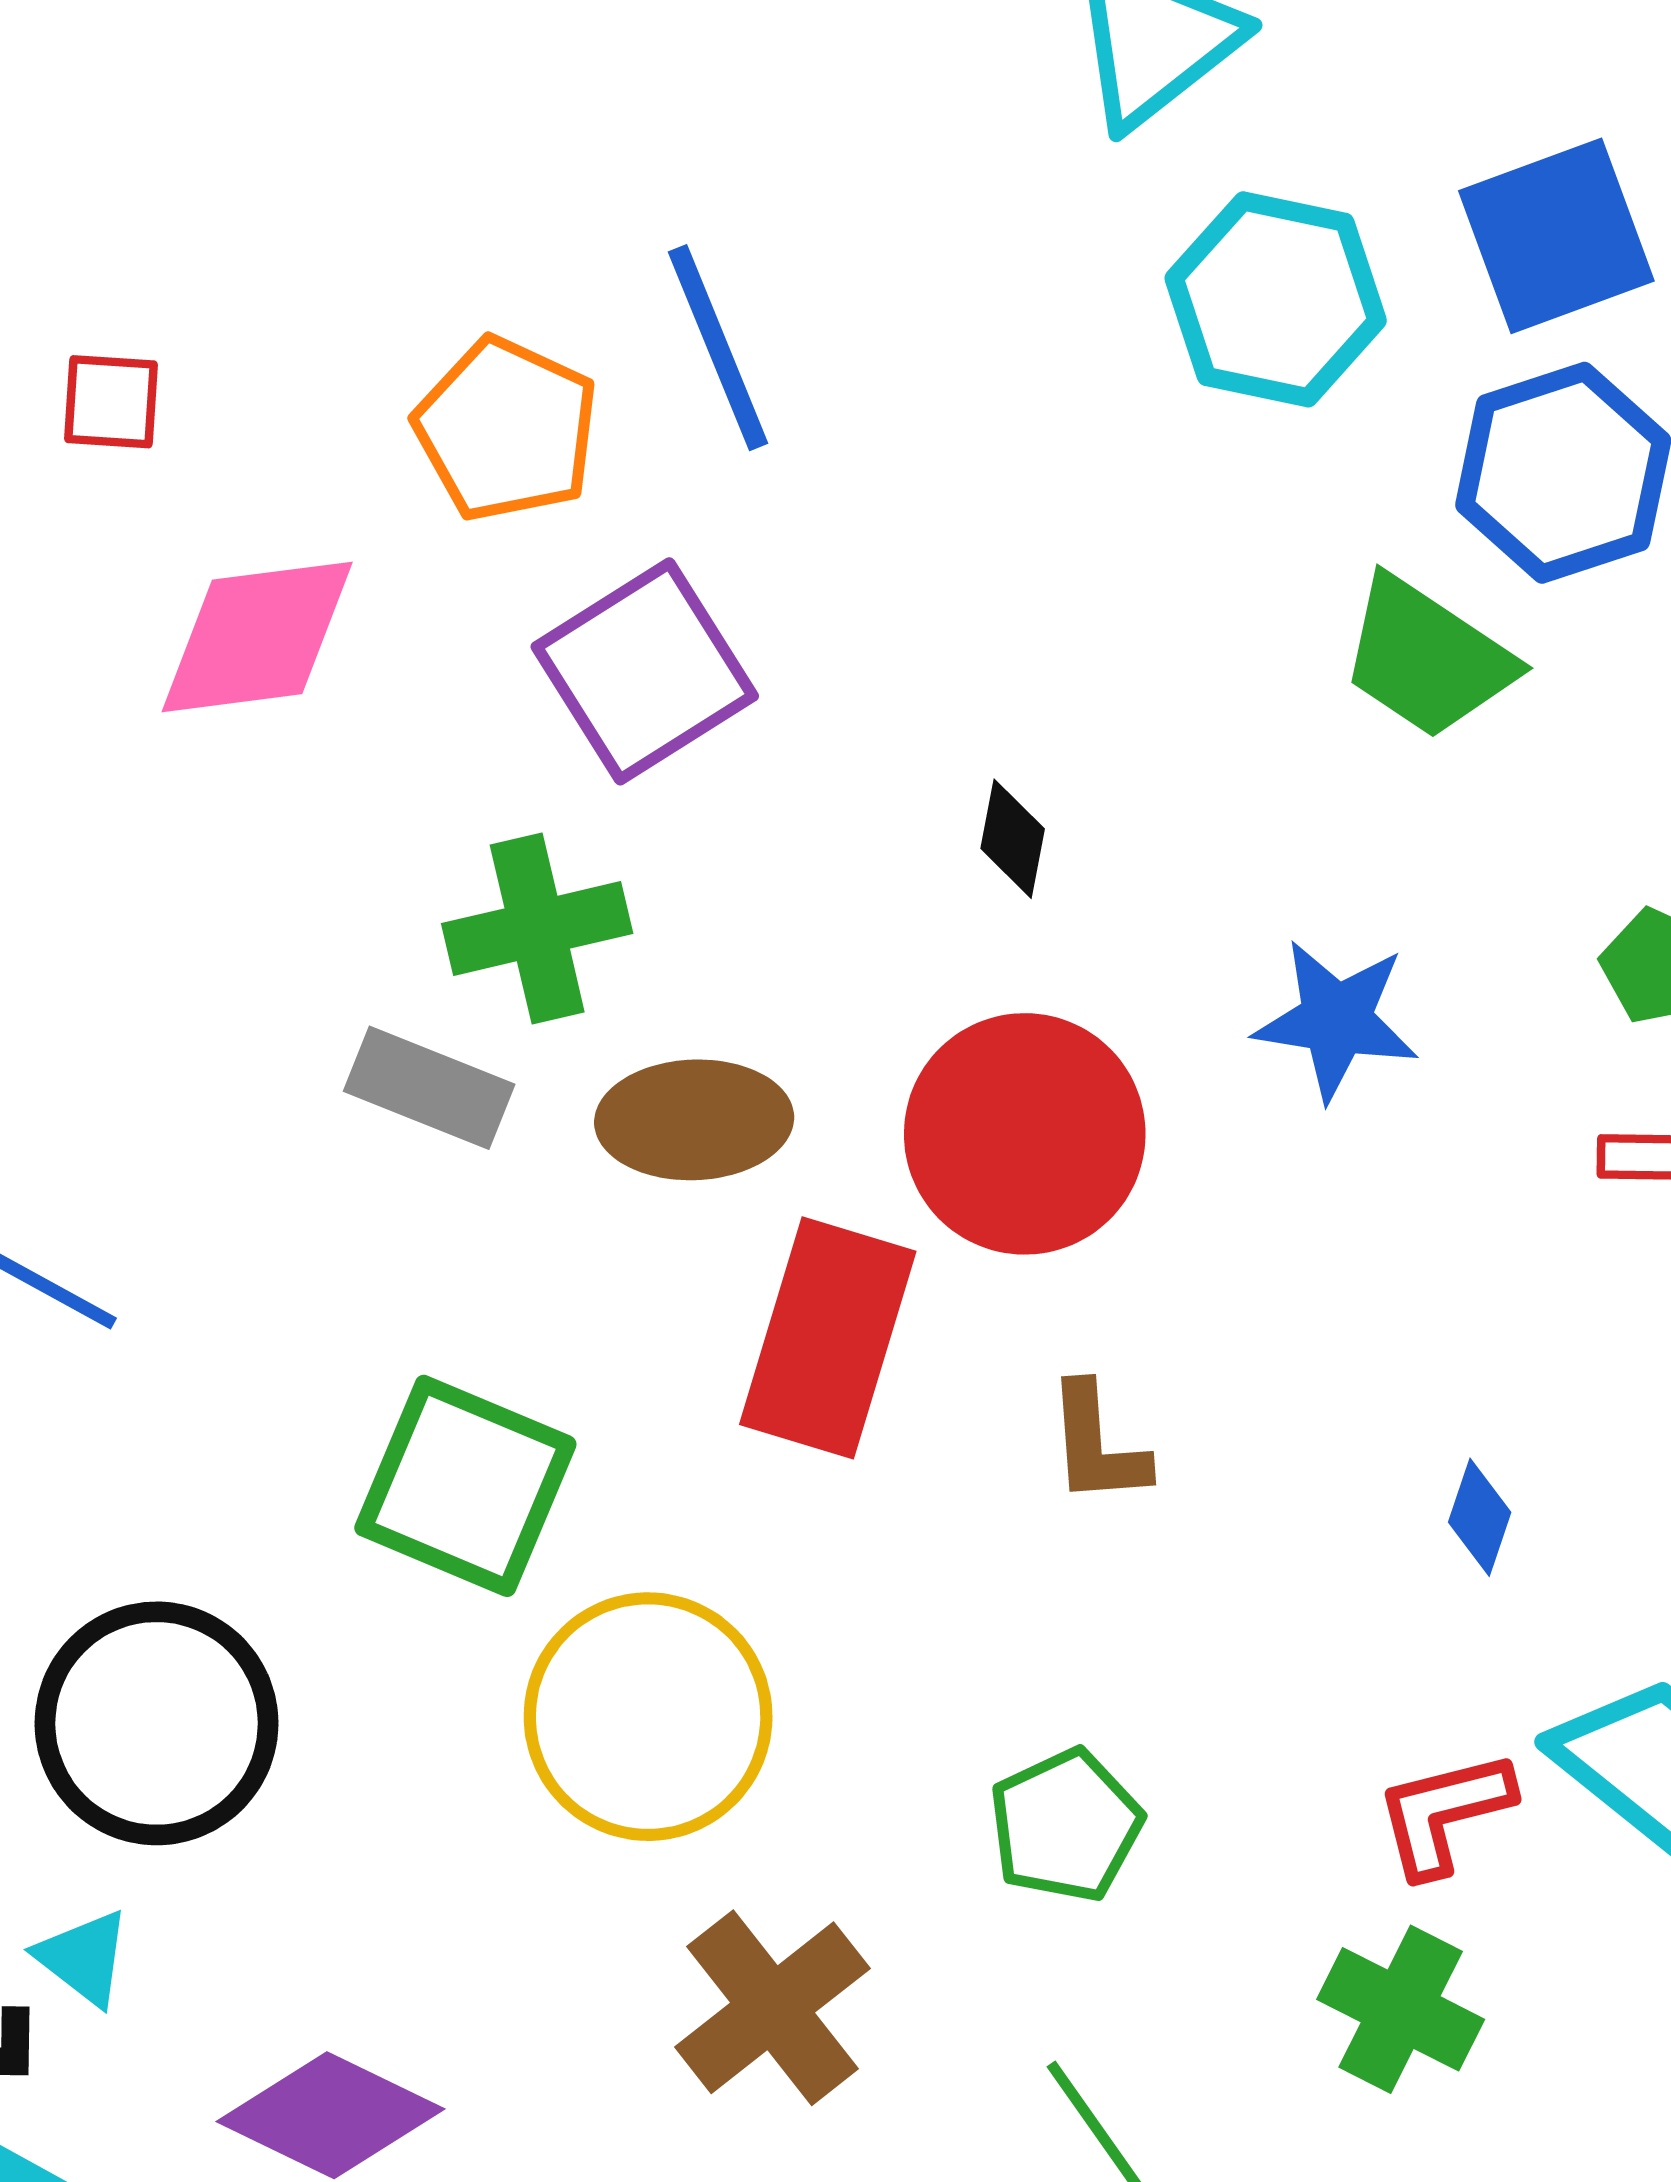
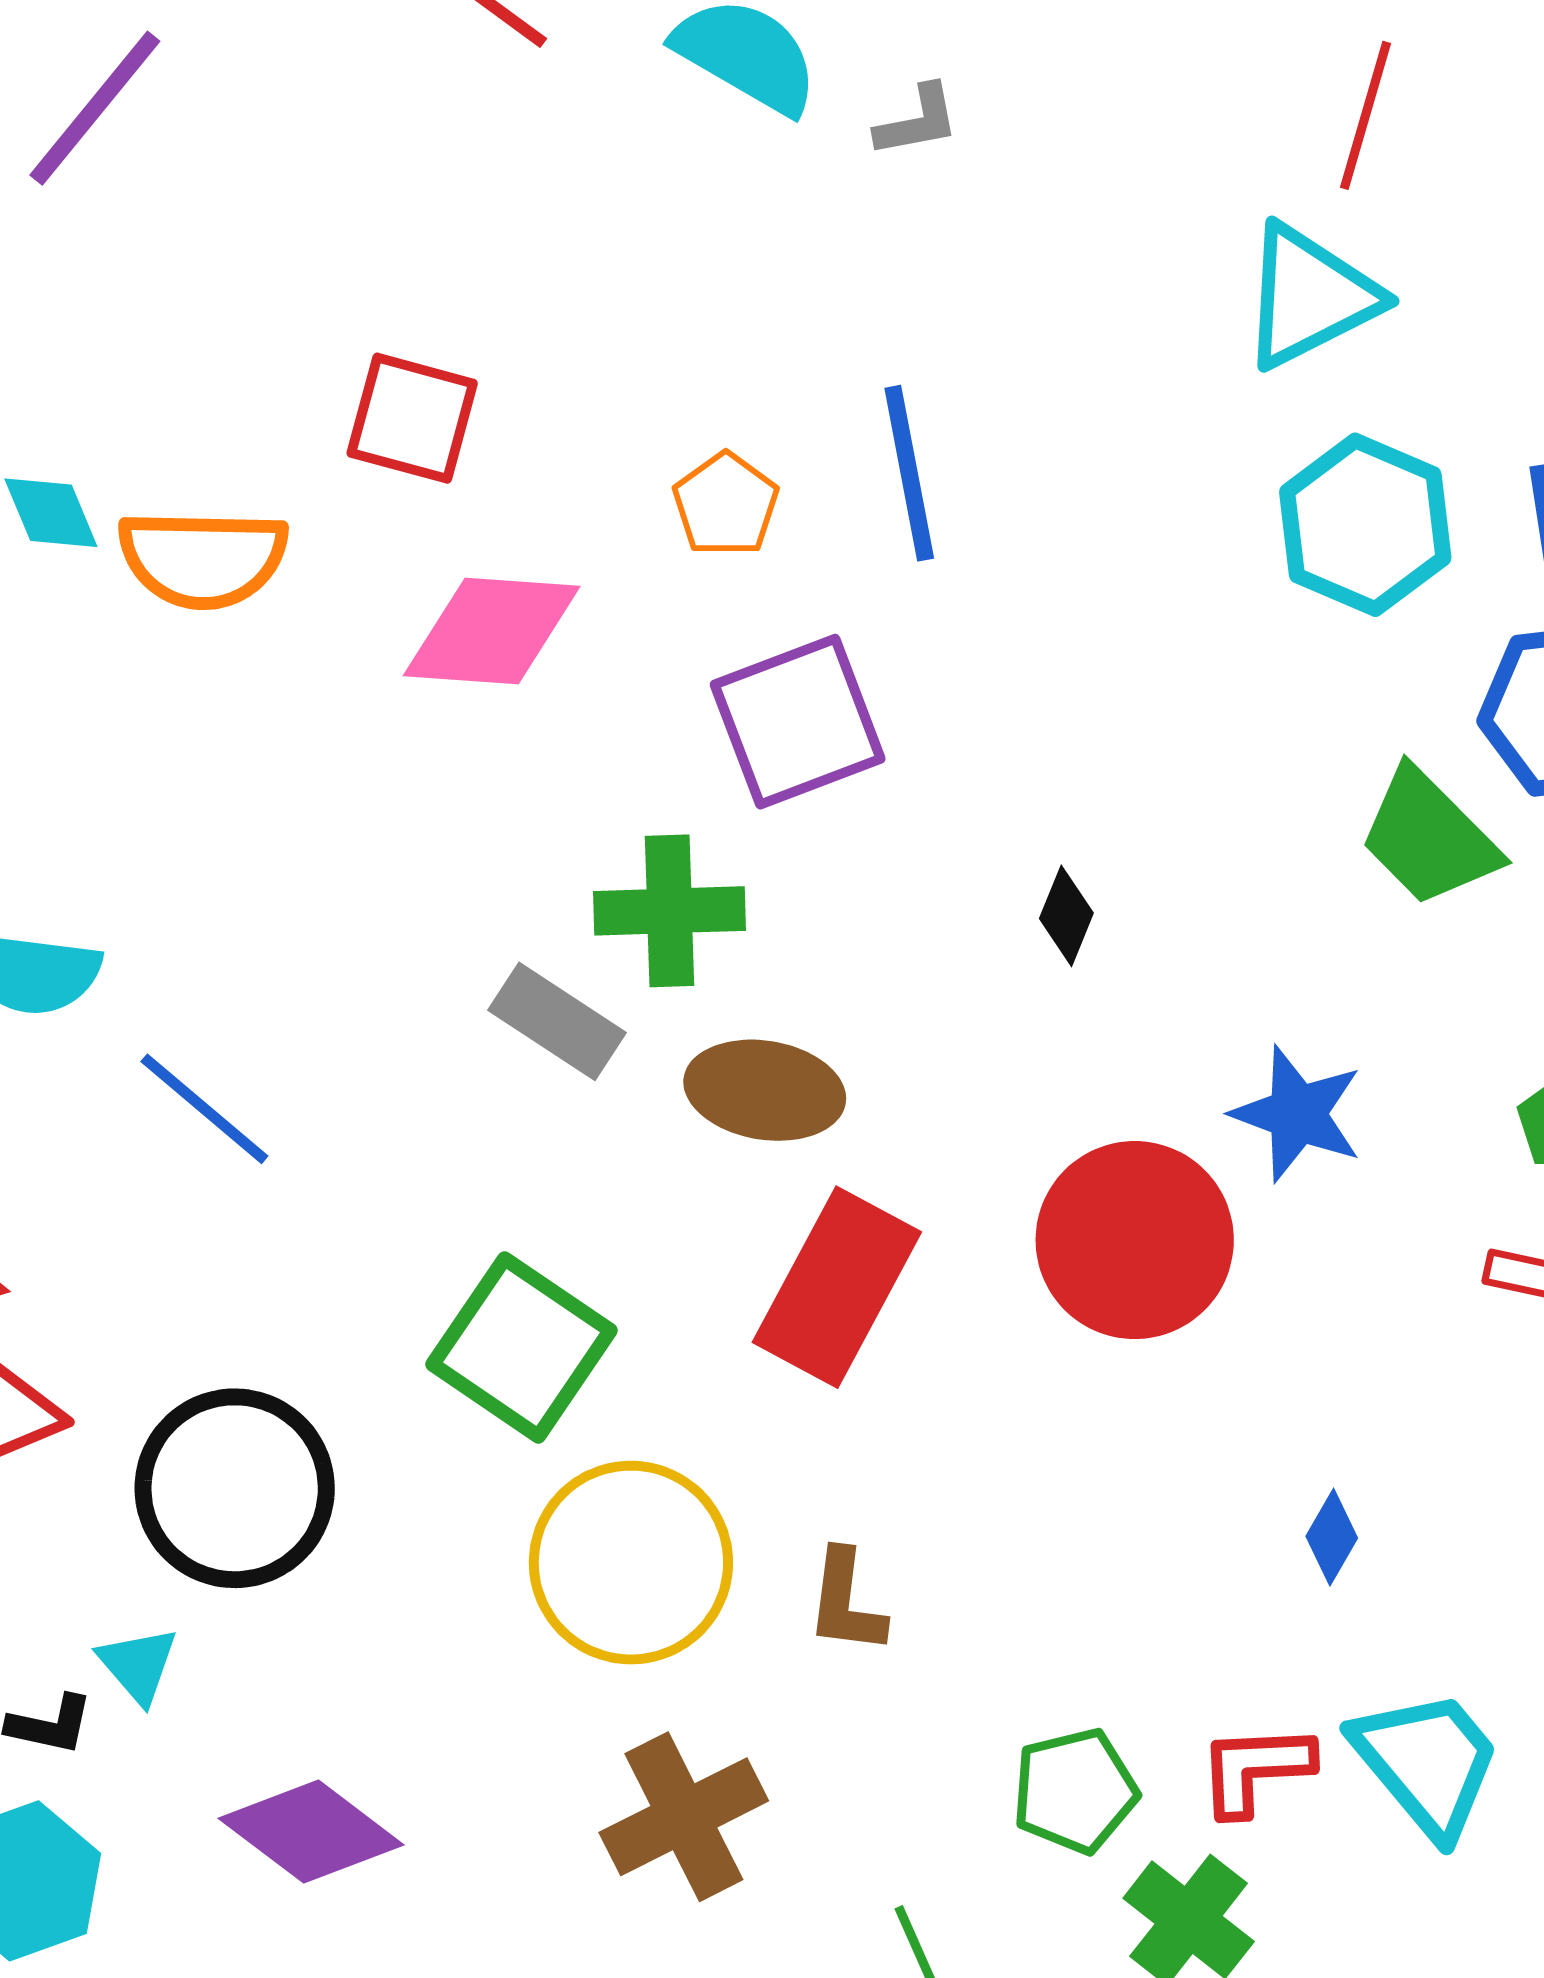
red square: (111, 402) -> (412, 418), size x1.5
orange pentagon: (506, 429) -> (726, 505), size x0.7
red circle: (1025, 1134) -> (1135, 1240), moved
brown L-shape: (1097, 1444) -> (846, 1602), moved
green pentagon: (1066, 1826) -> (1075, 1791), moved

